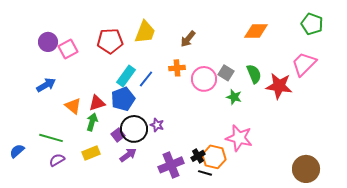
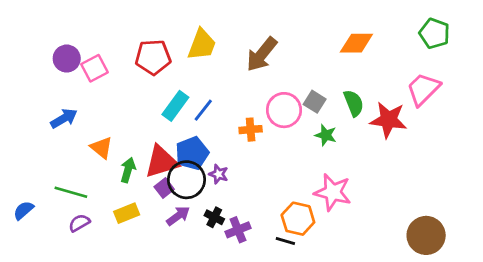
brown arrow: (188, 39) -> (262, 54), size x1.5
orange cross: (177, 68) -> (251, 130), moved
blue pentagon: (123, 99) -> (192, 153), moved
red triangle: (97, 103) -> (161, 162), moved, size x1.5
black cross: (198, 156) -> (214, 217), moved, turned -32
purple cross: (171, 165) -> (238, 230), size x0.7

